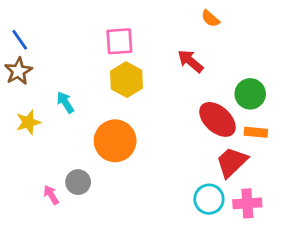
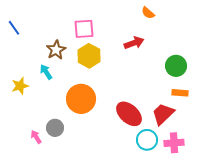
red arrow: (190, 61) -> (134, 43), turned 120
brown star: (18, 71) -> (56, 50), moved
red ellipse: (217, 119) -> (129, 114), moved

